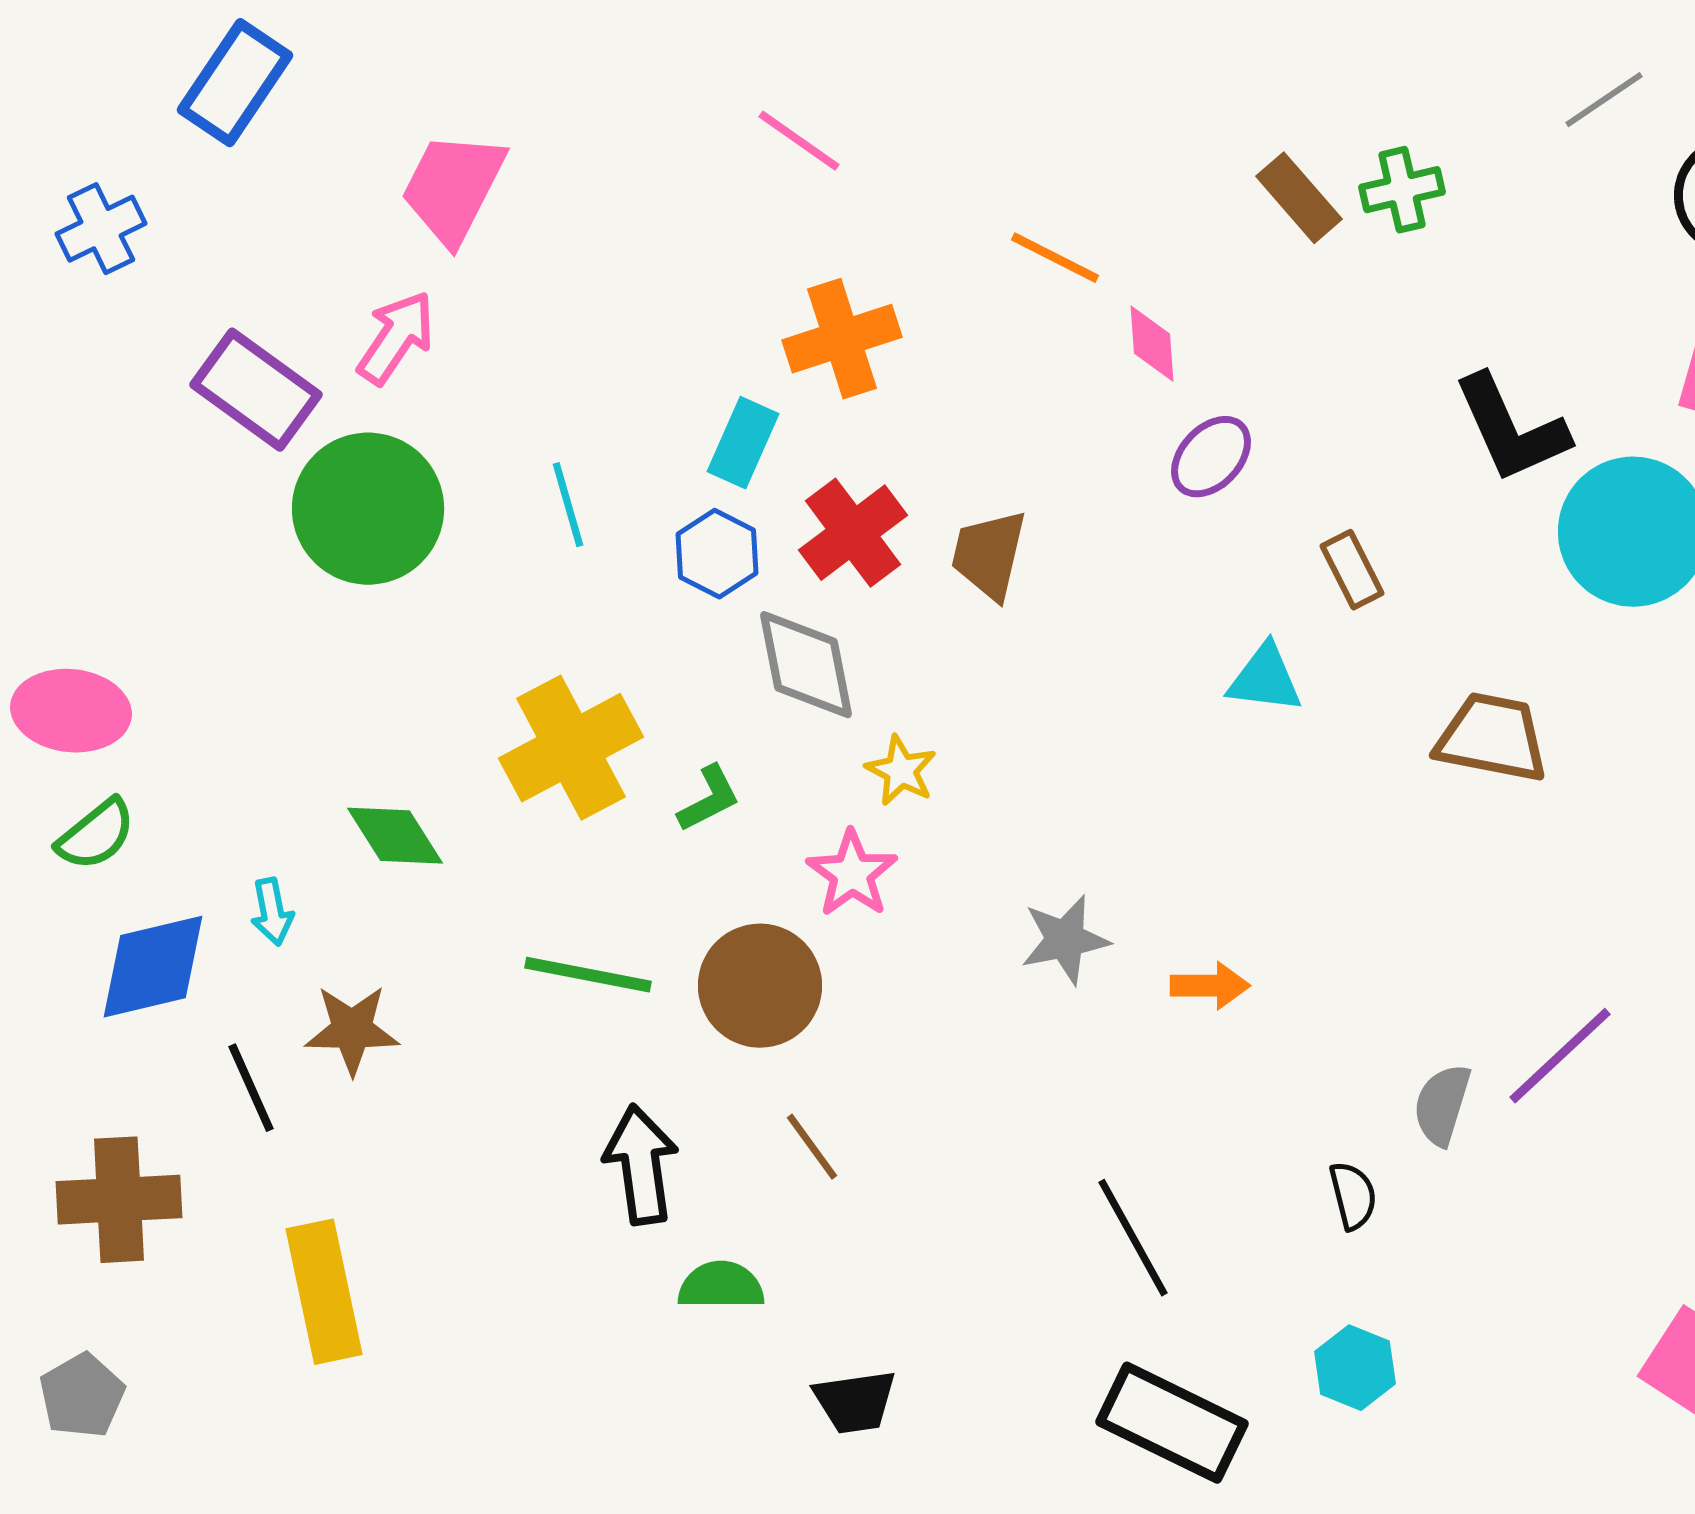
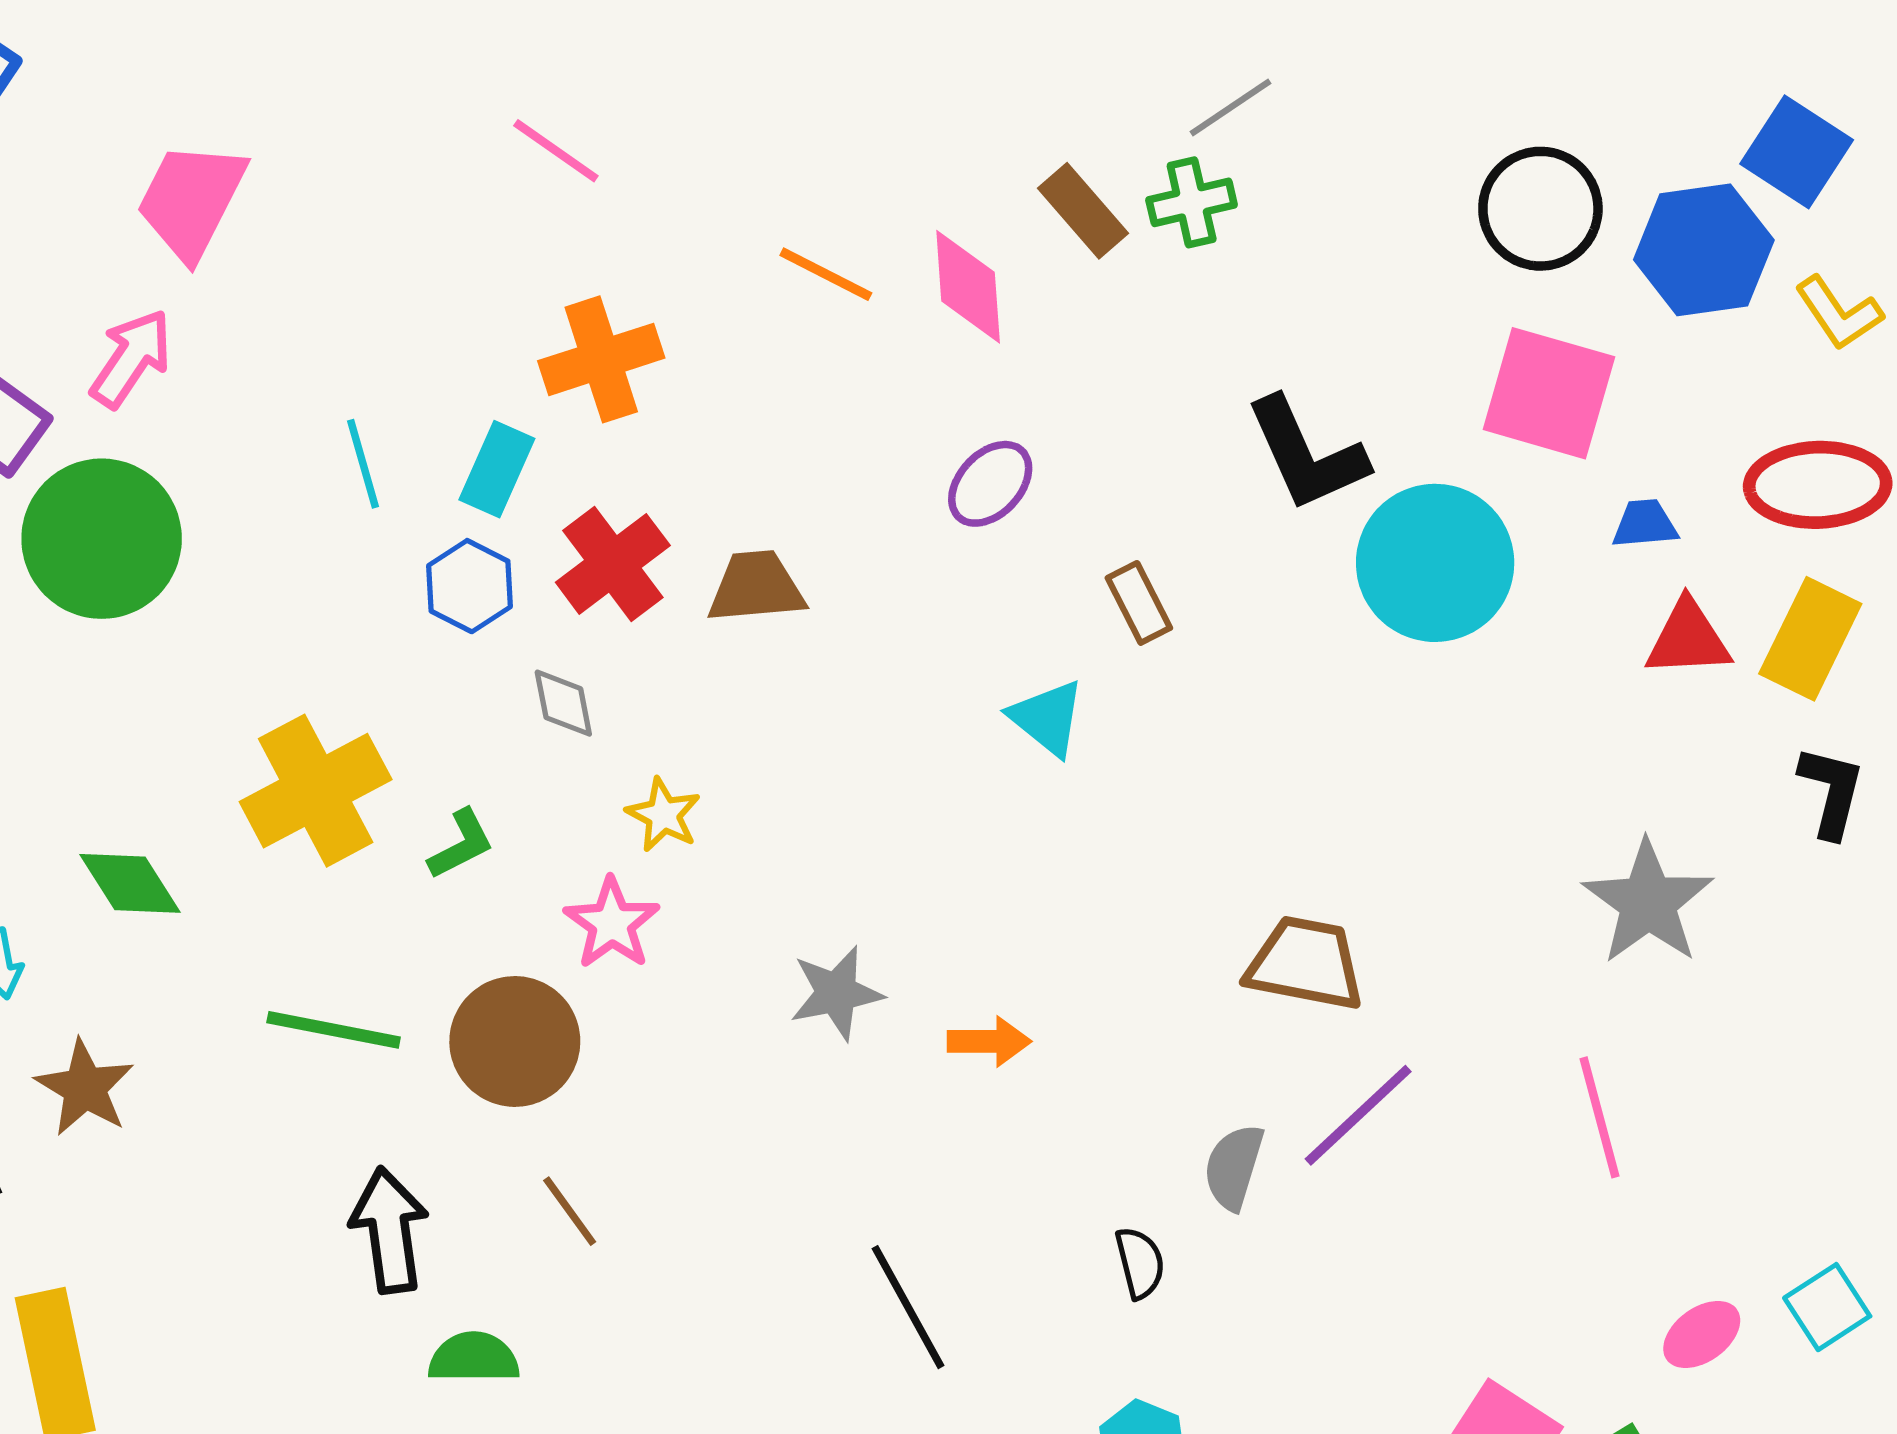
gray line: (1604, 100) -> (1231, 108), moved
pink diamond: (1152, 344) -> (968, 287), moved, size x1.4
cyan line: (568, 505) -> (363, 464), moved
brown trapezoid: (989, 555) -> (756, 587), turned 72
gray diamond: (806, 665) -> (563, 703), size x0.6
cyan triangle: (1265, 679) -> (1047, 718), turned 32
brown trapezoid: (1492, 738) -> (1305, 963), moved
brown star: (352, 1030) -> (85, 1088), turned 30

